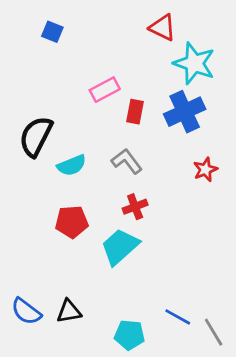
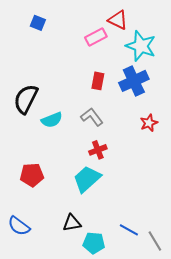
pink rectangle: (105, 90) -> (96, 37), moved
red pentagon: (72, 222) -> (32, 175), moved
black triangle: (69, 311) -> (72, 223), moved

